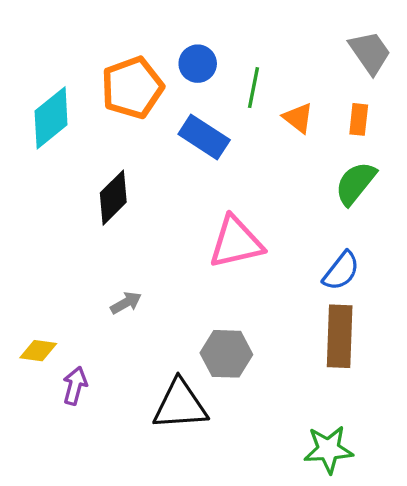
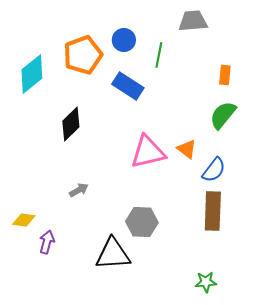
gray trapezoid: (370, 52) -> (193, 21), moved, turned -60
orange triangle: (298, 118) -> (187, 149), moved
green star: (328, 449) -> (206, 282), size x0.7

